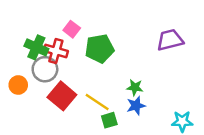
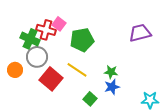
red cross: (56, 51) -> (46, 30), moved
yellow line: (97, 102) -> (77, 70), moved
green square: (109, 120) -> (90, 99), turned -32

